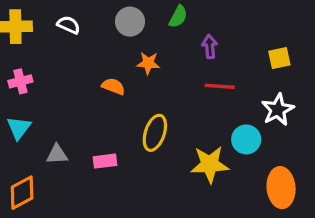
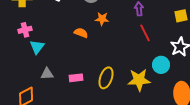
red line: (220, 86) -> (145, 33), turned 60
cyan triangle: (19, 128) -> (37, 47), moved
yellow ellipse: (155, 133) -> (106, 78), moved

